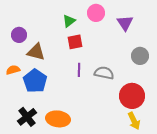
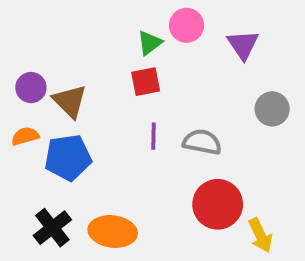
green triangle: (69, 21) -> (150, 43), moved
purple circle: (19, 35) -> (31, 88), moved
brown triangle: (36, 52) -> (70, 101), turned 30
blue pentagon: (35, 81) -> (68, 158), turned 30
red circle: (132, 96) -> (218, 204), moved

